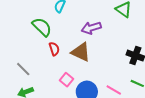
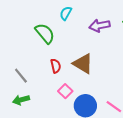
purple arrow: (91, 28) -> (100, 26), moved
red semicircle: (54, 49) -> (56, 66), moved

